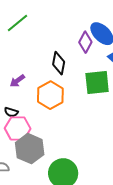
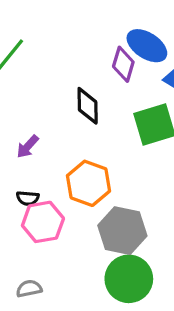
orange hexagon: (50, 95) -> (89, 183), moved
gray hexagon: (30, 149) -> (122, 231), moved

